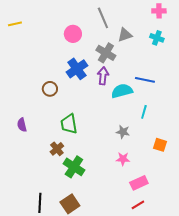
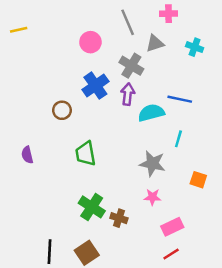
pink cross: (159, 11) -> (169, 14), moved
gray star: (123, 132) -> (152, 164), size x1.5
brown cross: (57, 149) -> (119, 218), moved, turned -32

